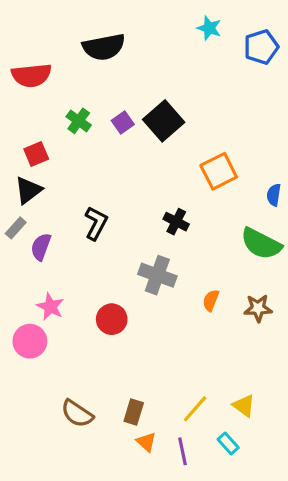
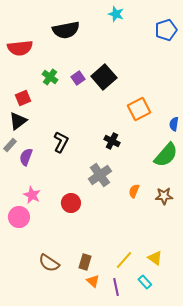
cyan star: (209, 28) -> (116, 14), moved
green semicircle: (261, 244) -> (166, 155), turned -76
gray cross: (157, 275) -> (100, 175), turned 35

